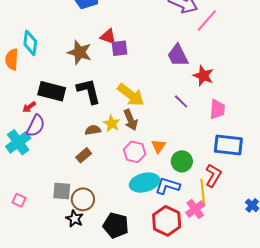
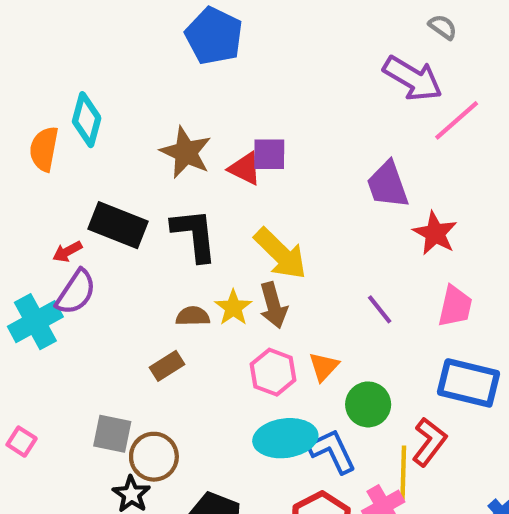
red triangle: (108, 37) -> (245, 169), moved
purple line: (181, 101) -> (380, 309), moved
blue L-shape: (168, 186) -> (332, 451), turned 40

